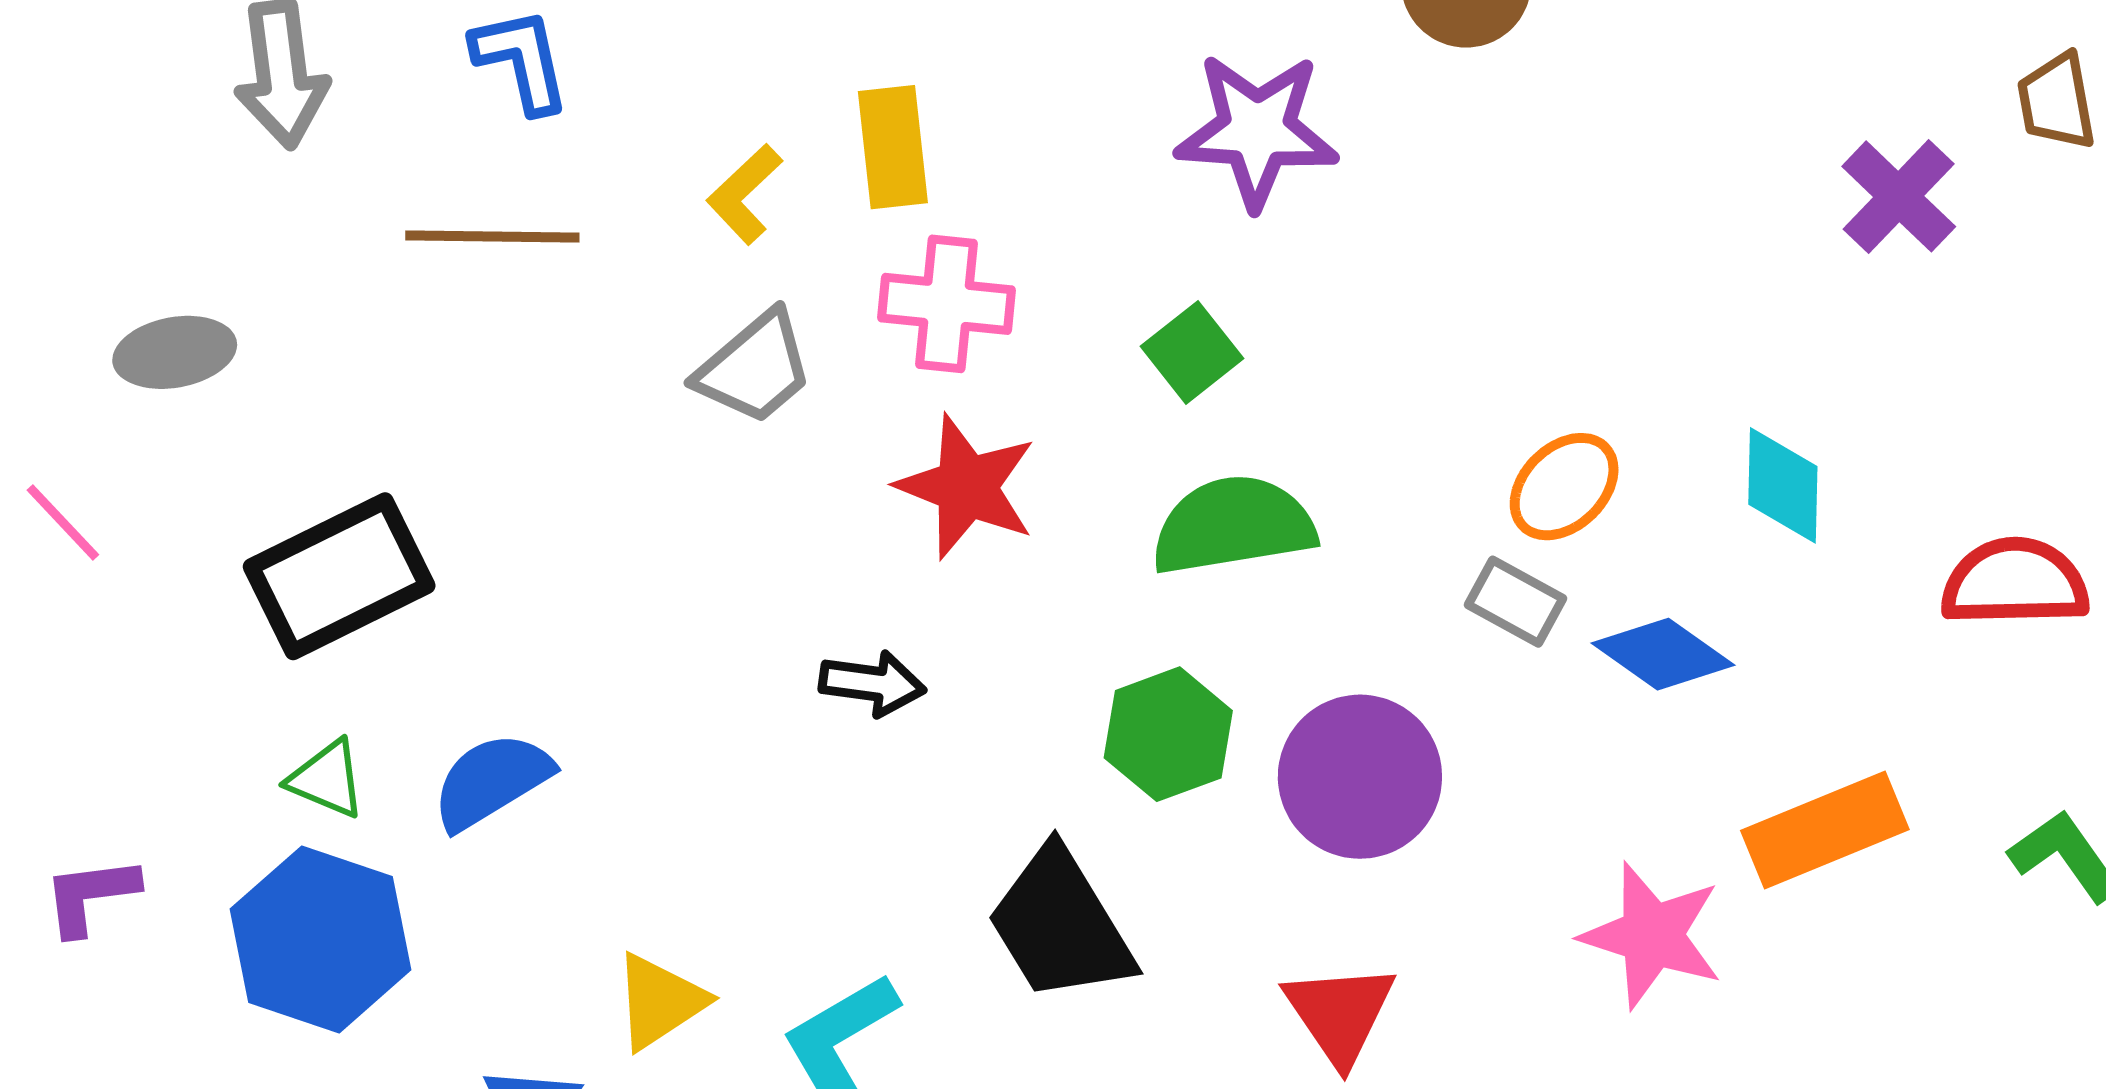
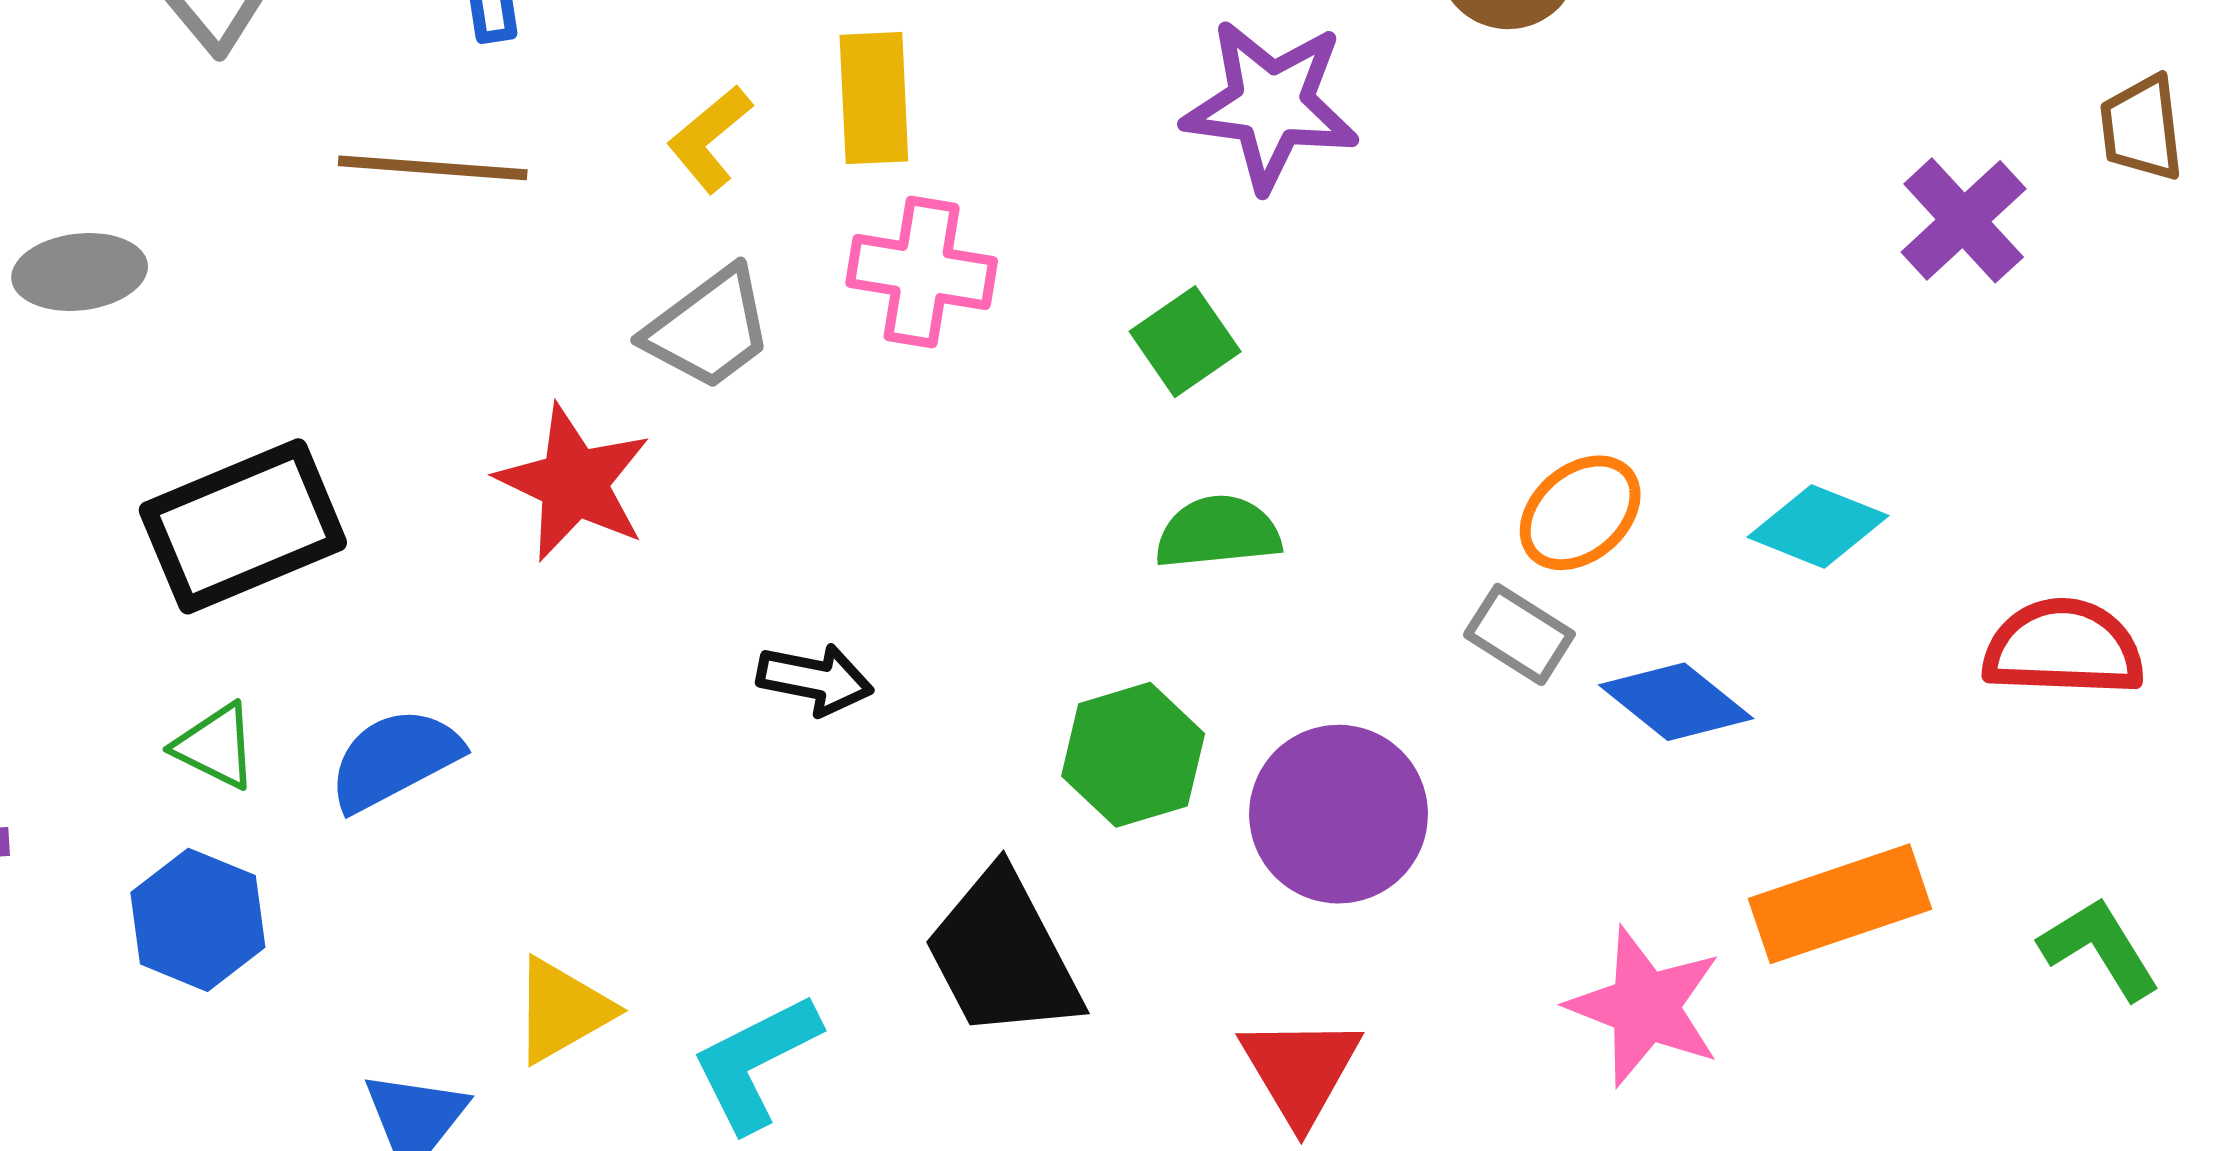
cyan diamond: (1783, 485) -> (1818, 526), turned -73
red star: (967, 487) -> (574, 483), moved
green semicircle: (1233, 525) -> (1218, 532), size x0.7
blue hexagon: (321, 939) -> (198, 920), size x0.7

